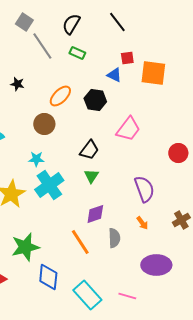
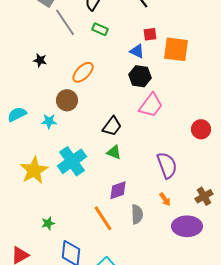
black hexagon: (95, 100) -> (140, 76), moved
cyan star: (36, 159) -> (49, 121), moved
green triangle: (91, 176) -> (114, 152), turned -42
green star: (25, 247) -> (48, 223), size x0.5
purple ellipse: (156, 265) -> (187, 226), moved

